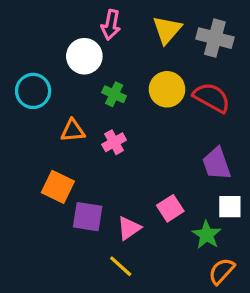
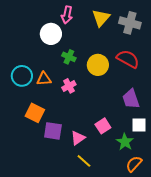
yellow circle: (167, 89) -> (98, 65), moved
cyan circle: (33, 91) -> (22, 76), moved
yellow line: (121, 266) -> (84, 161), moved

